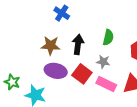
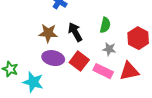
black arrow: (78, 45) -> (75, 32), turned -36
gray star: (103, 62) -> (109, 49), moved

